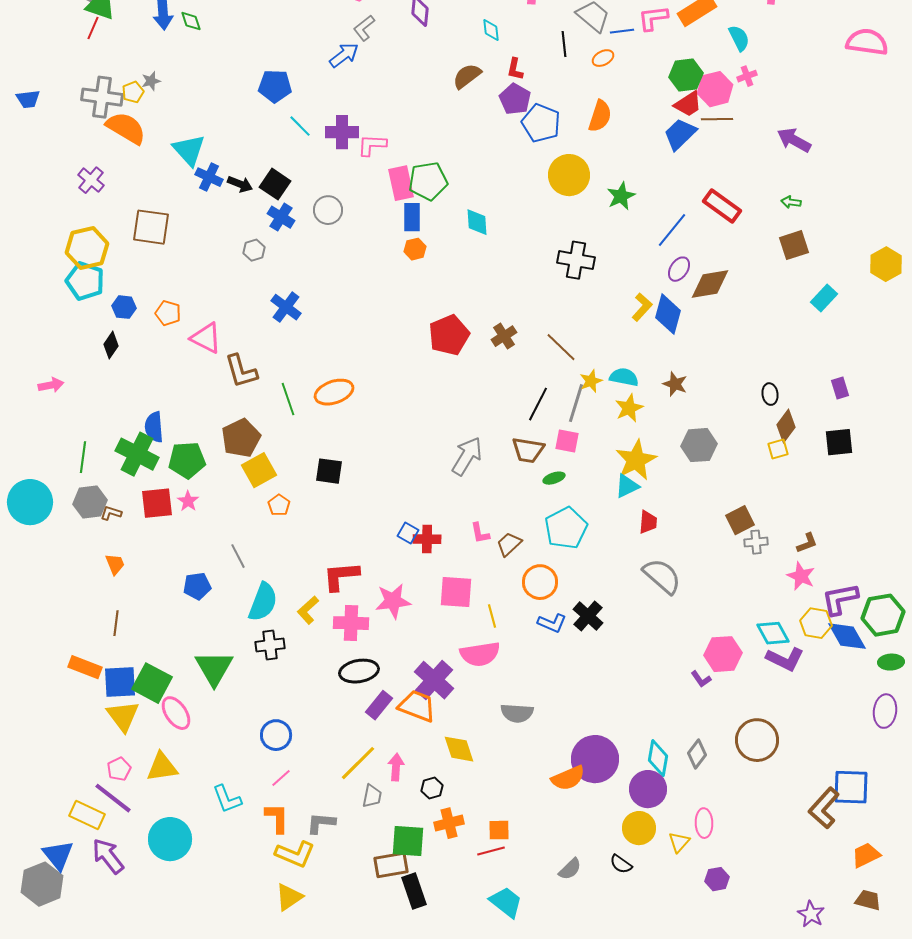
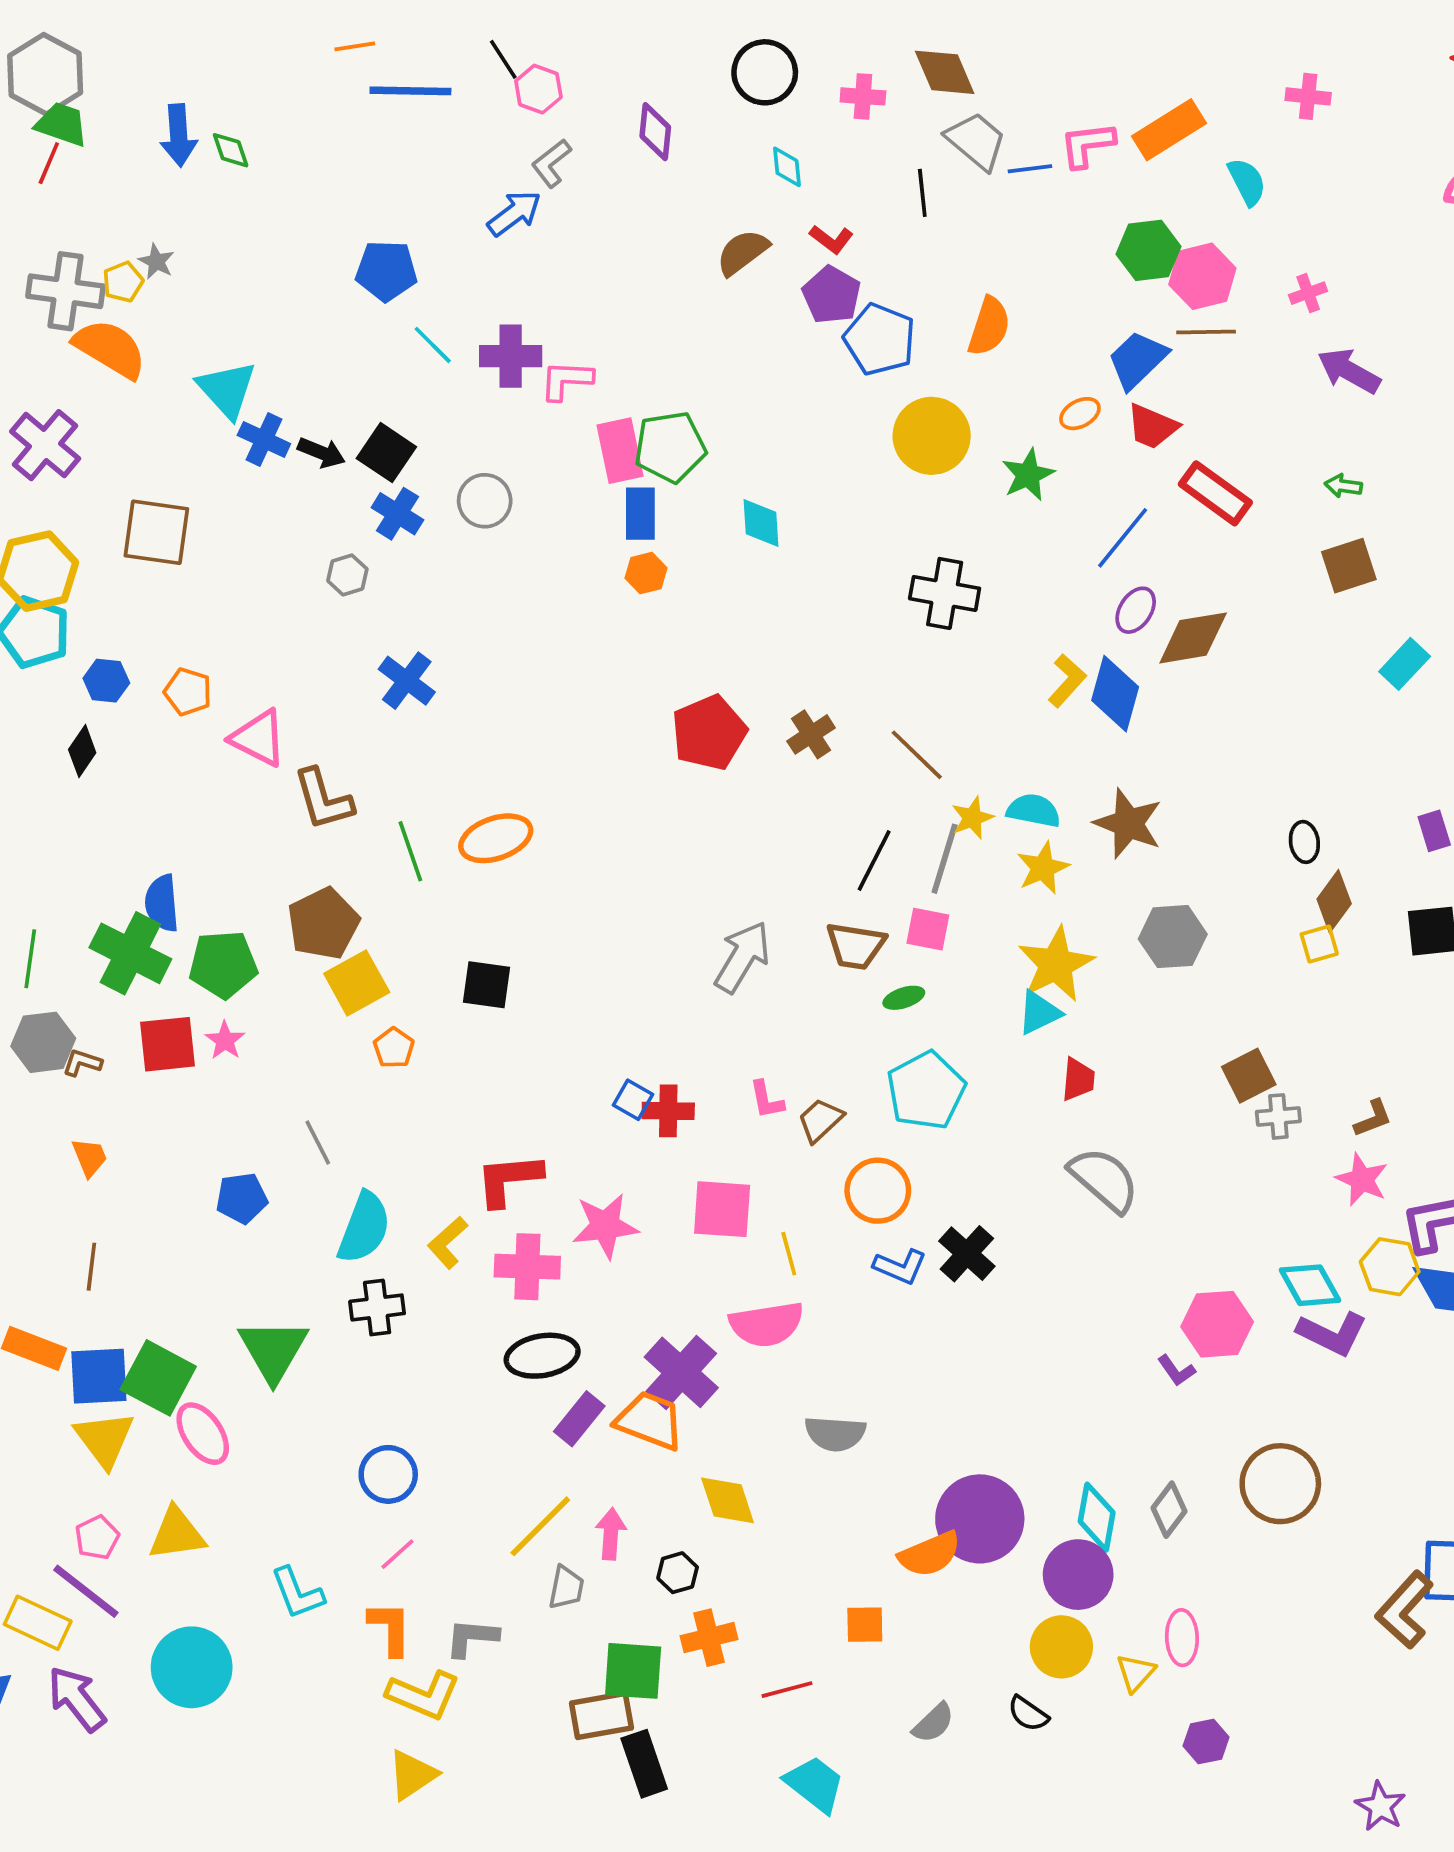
orange ellipse: (603, 58) -> (1080, 414), moved
red L-shape: (515, 69) -> (831, 239), turned -65
pink cross: (747, 76) -> (1308, 293), moved
gray star: (151, 81) -> (156, 261), turned -30
red trapezoid: (688, 104) -> (1152, 427), moved, turned 56
purple cross: (91, 180) -> (45, 445), size x1.4
brown star: (675, 384) -> (1128, 823), size x1.5
orange square: (499, 830) -> (865, 1625), moved

